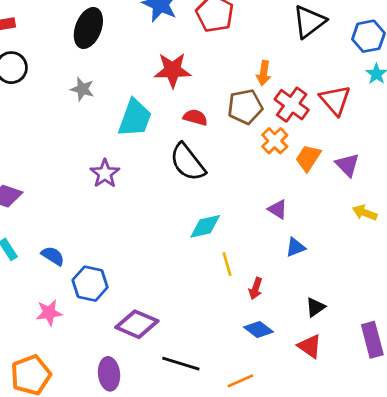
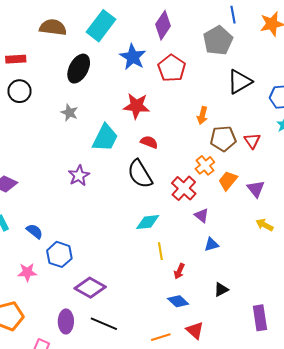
red triangle: (335, 100) -> (252, 141), size x0.7
red cross: (292, 105) -> (184, 188), moved
brown pentagon: (245, 107) -> (223, 139), moved
red triangle: (310, 346) -> (195, 330), moved
black line: (181, 364) -> (104, 324), moved

